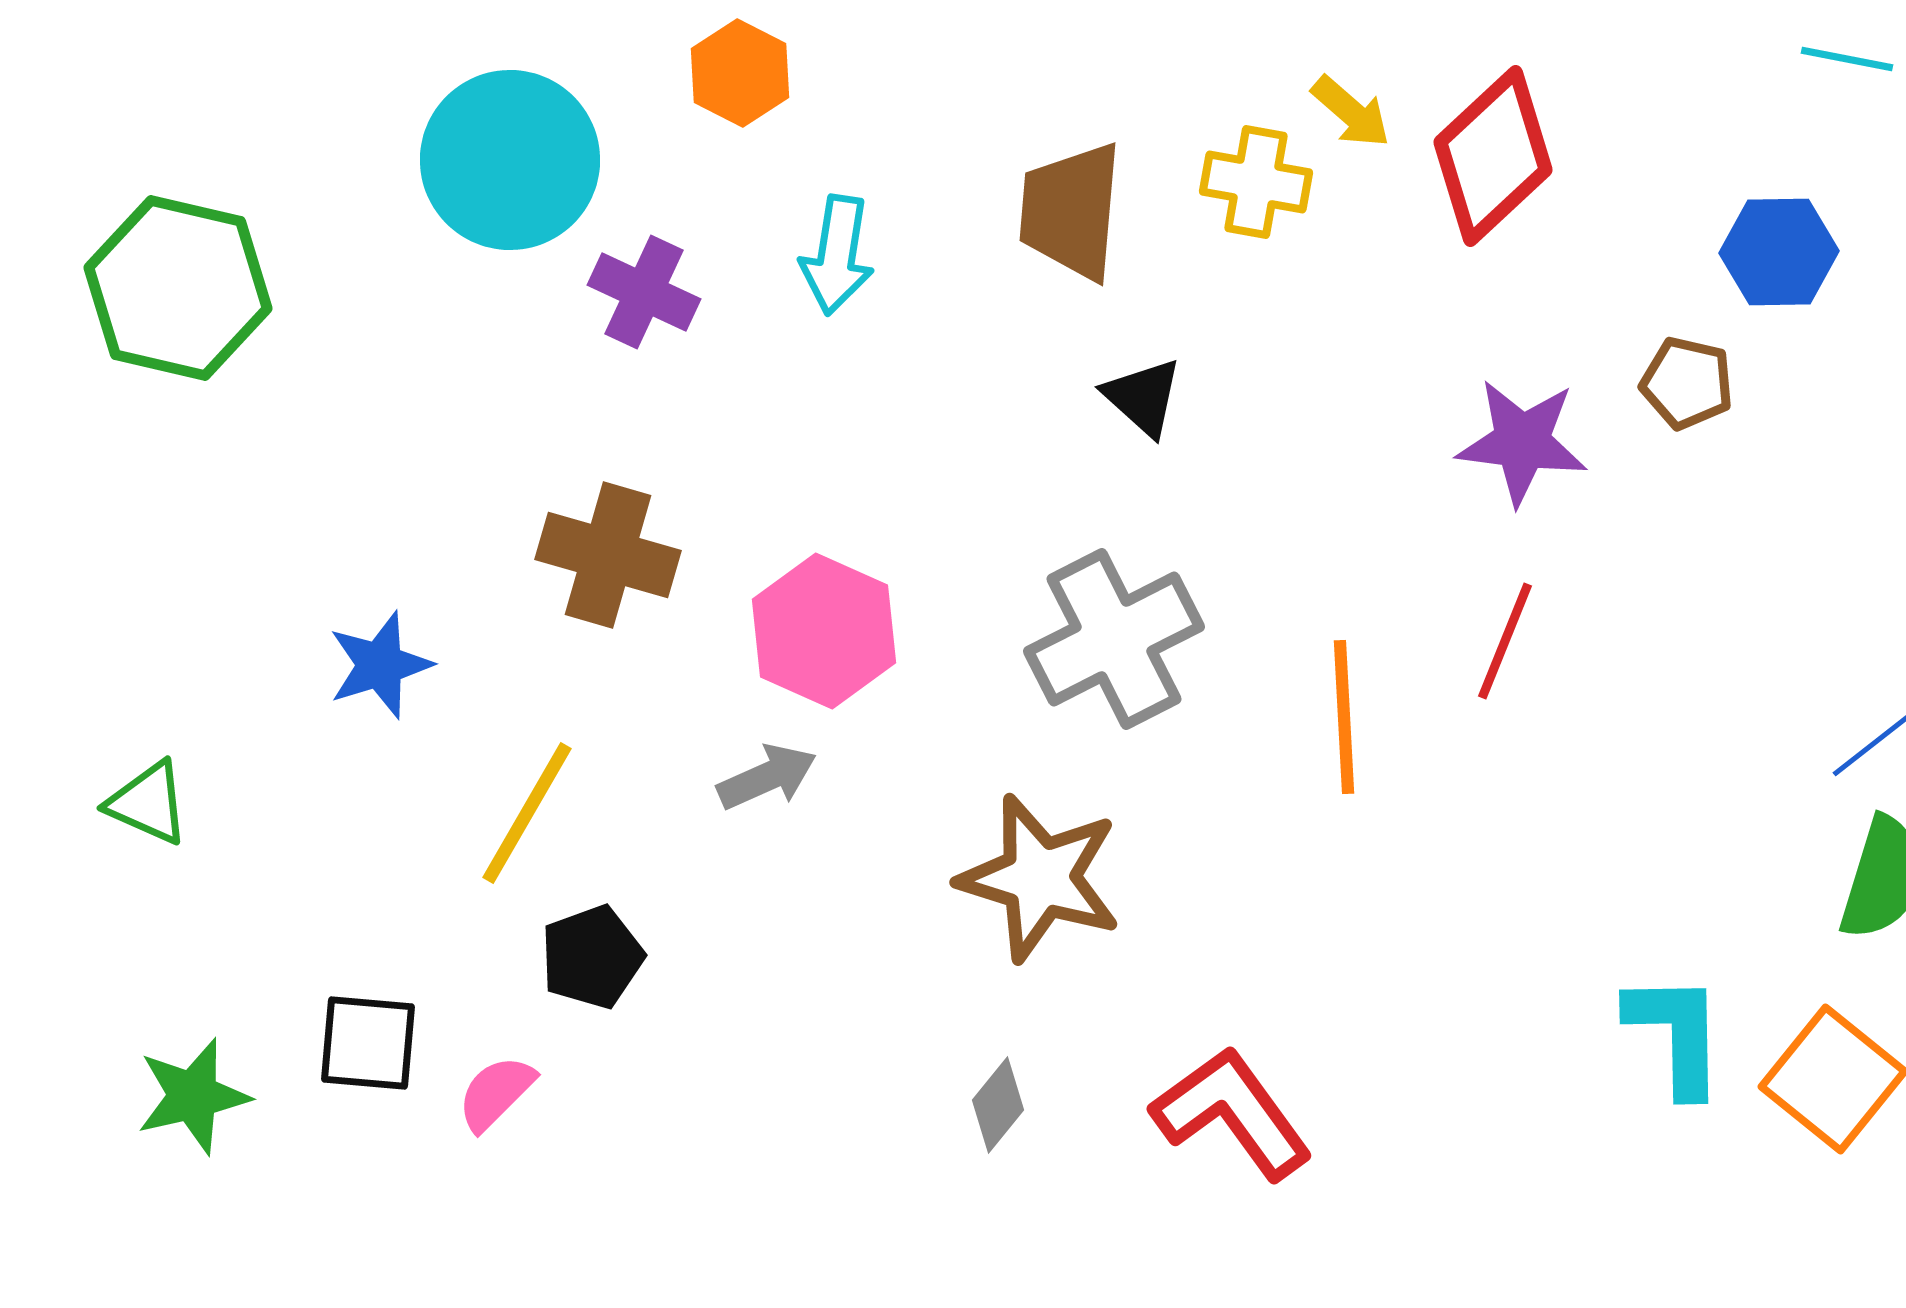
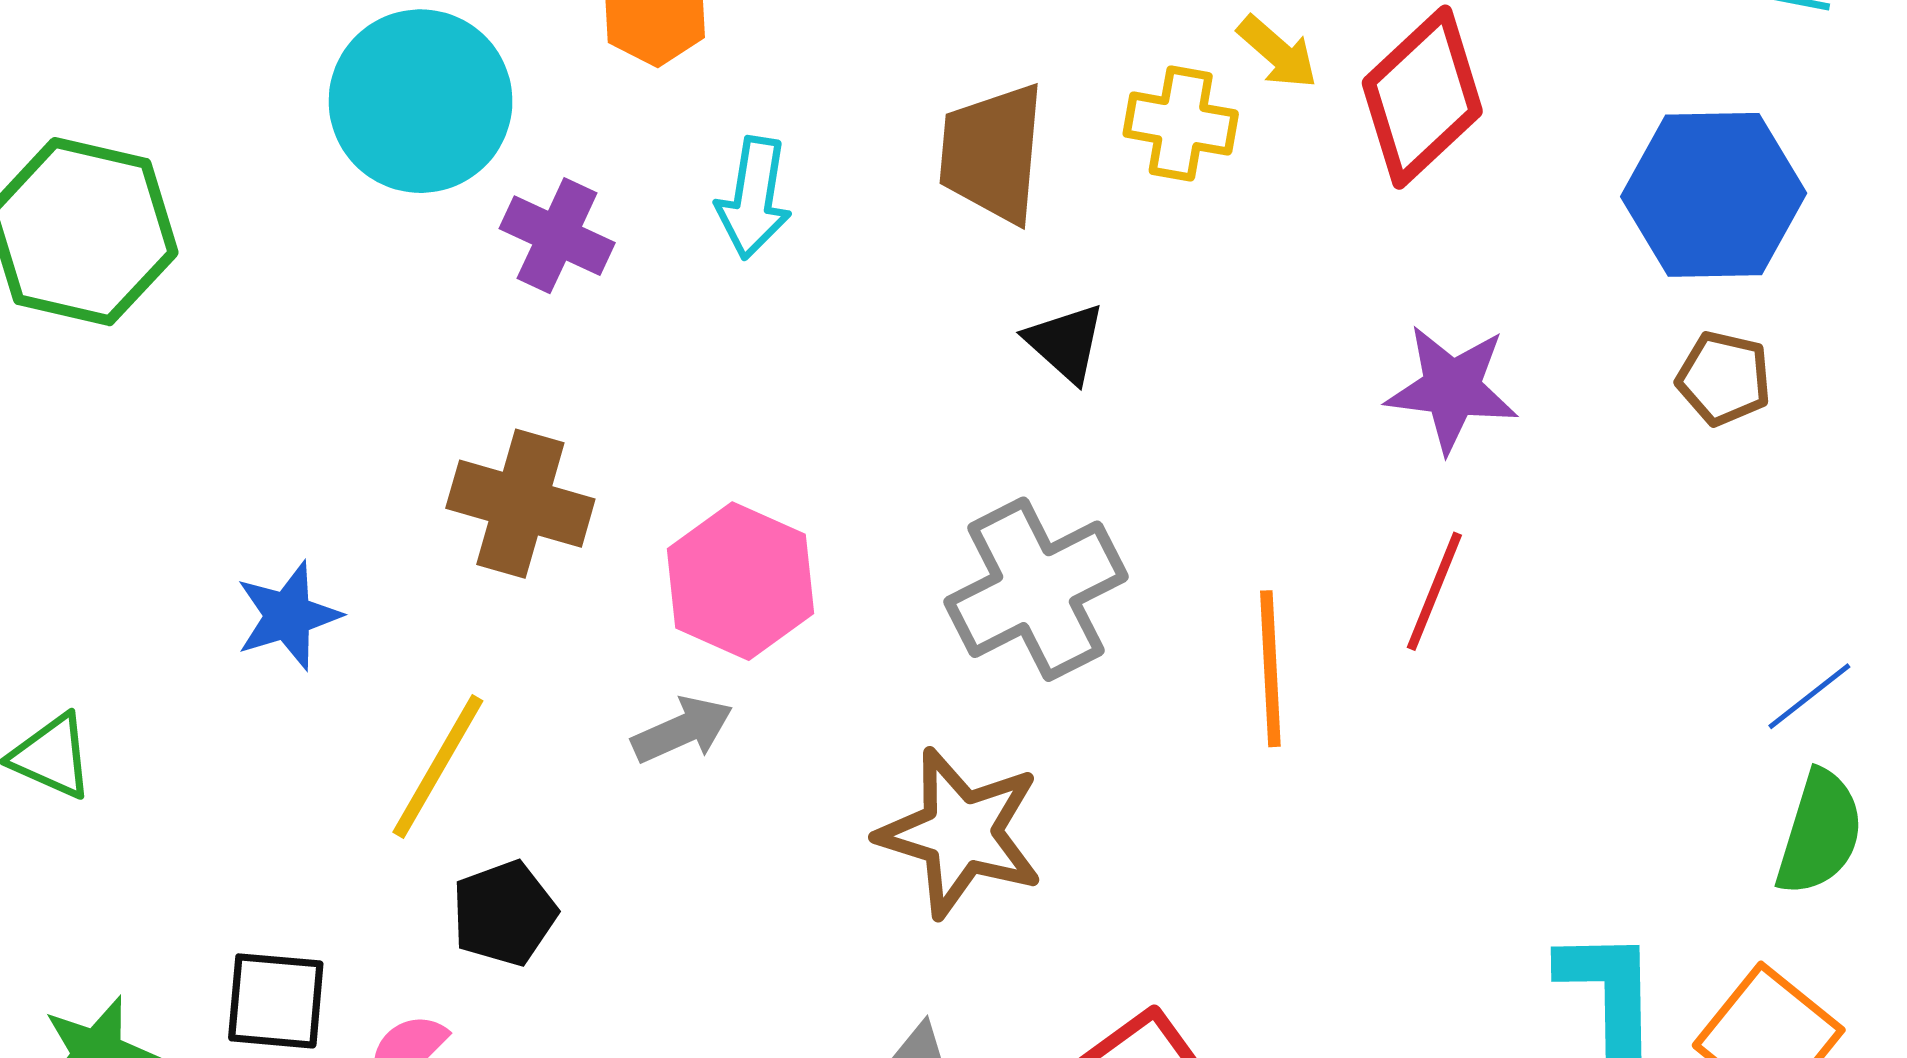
blue hexagon: (1779, 252) -> (1714, 195), size x1.5
brown pentagon: (1687, 383) -> (1724, 378), moved

